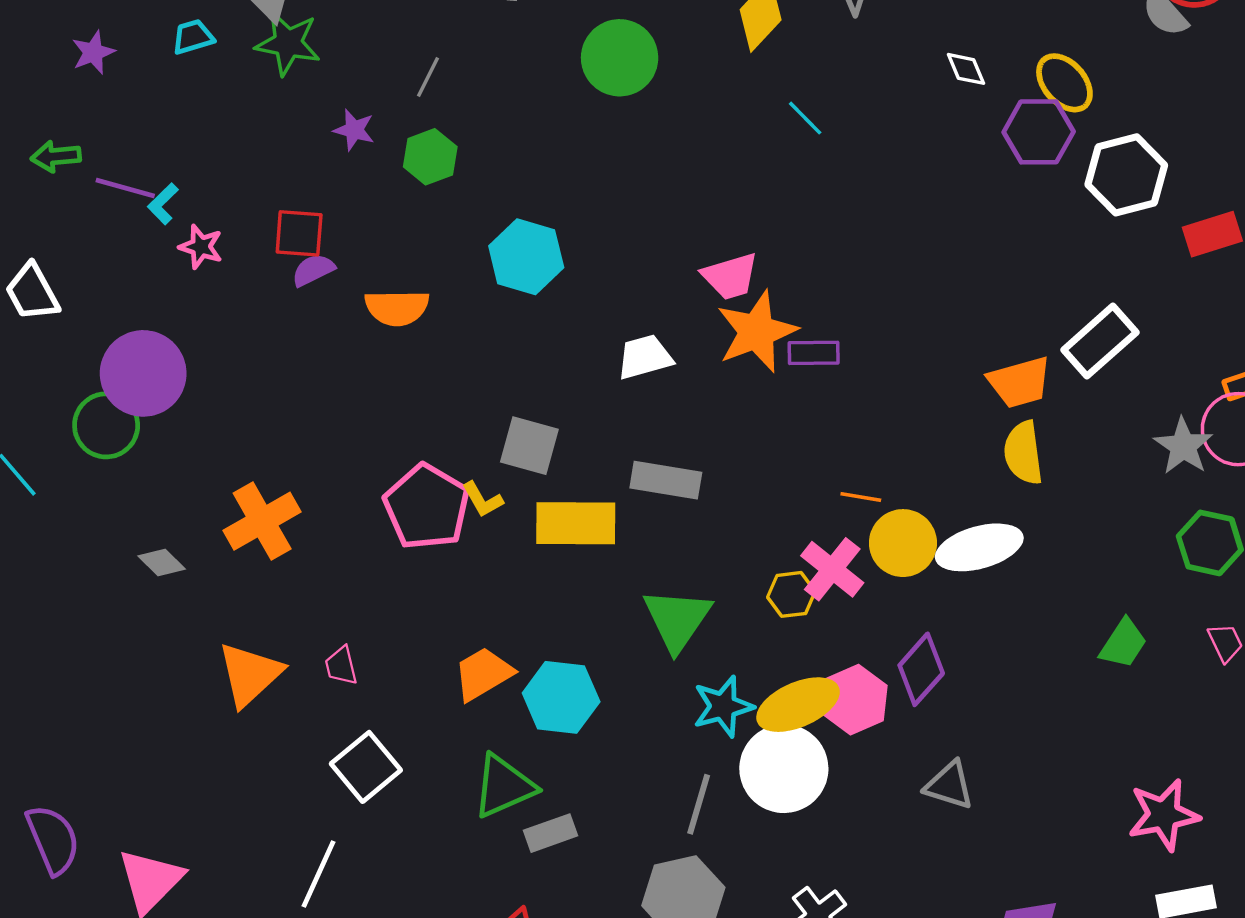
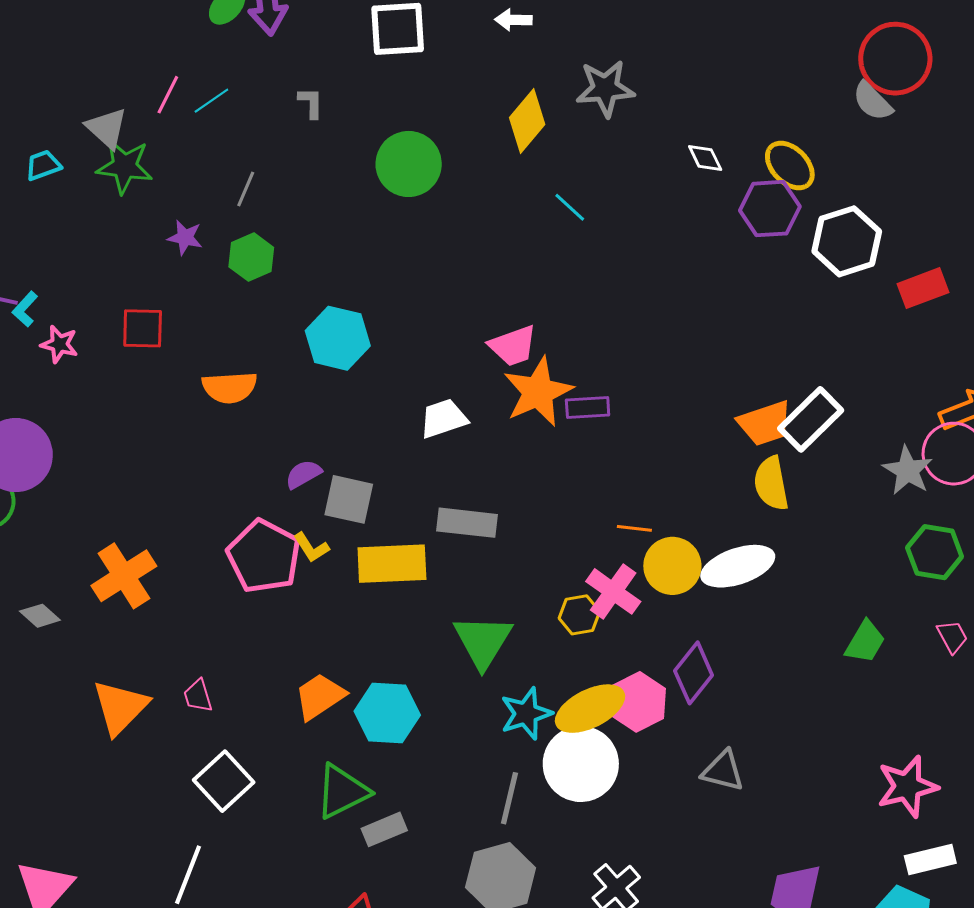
purple semicircle: (313, 270) -> (303, 474), moved
white rectangle: (1100, 341) -> (811, 419), moved

